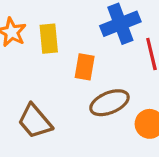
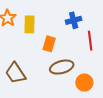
blue cross: (120, 24) -> (74, 20), size x0.7

